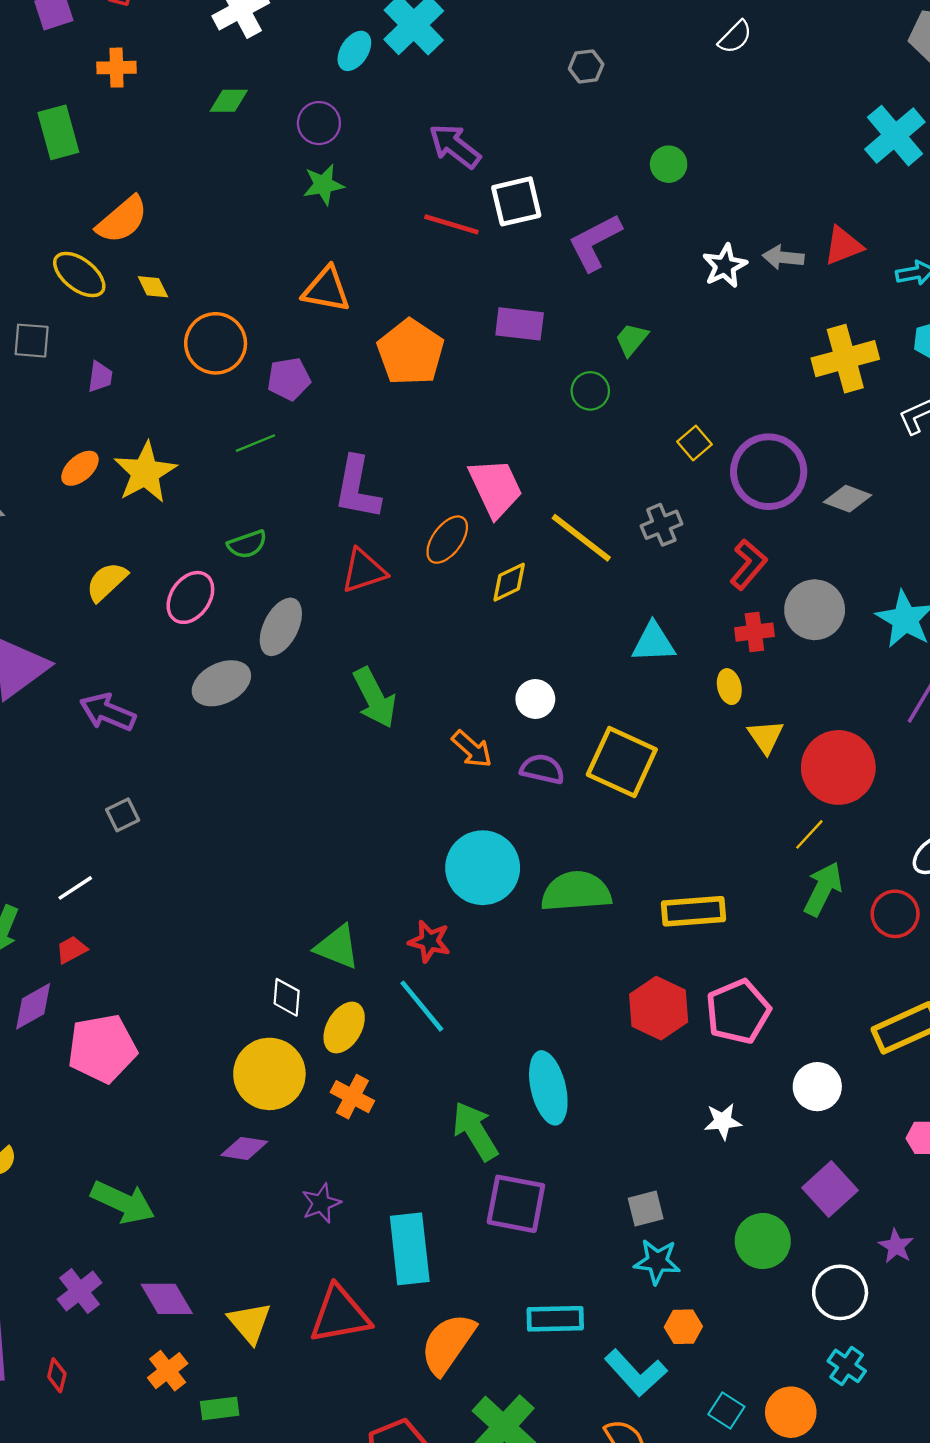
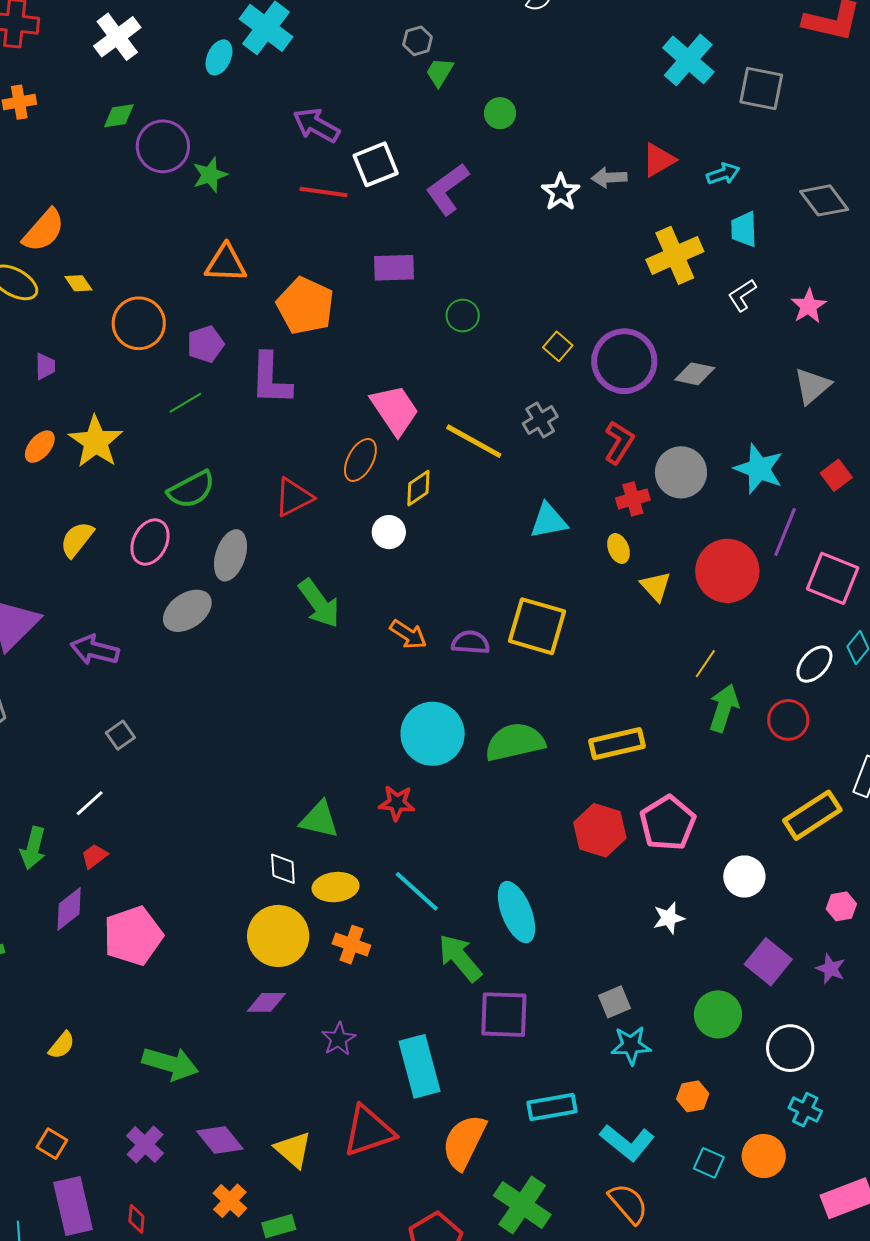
purple circle: (319, 123) -> (163, 146), moved, size x1.4
green trapezoid: (632, 339) -> (440, 72), moved
purple L-shape: (357, 488) -> (271, 379), moved
green semicircle: (247, 544) -> (191, 490), size x1.4
white circle: (535, 699) -> (389, 532), moved
red circle: (838, 767) -> (727, 571), moved
cyan line: (422, 1006) -> (417, 891), moved
yellow ellipse: (344, 1028) -> (336, 887), turned 63
purple star: (896, 1246) -> (831, 969), moved
orange hexagon: (683, 1327) -> (693, 1096), moved

